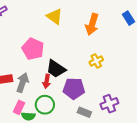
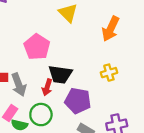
black trapezoid: (56, 69) -> (60, 74), turned -35
gray arrow: (23, 83) -> (19, 85), turned 132

